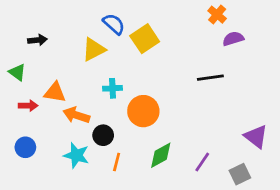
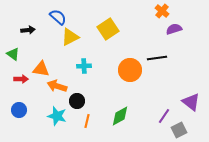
blue semicircle: (114, 24) -> (58, 17), moved
orange circle: (143, 111) -> (130, 70), moved
purple line: (202, 162) -> (164, 116), moved

